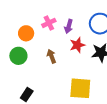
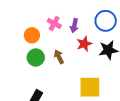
pink cross: (49, 23) -> (54, 23), turned -32
green circle: (18, 56) -> (36, 57), moved

